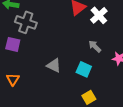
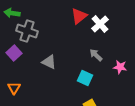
purple square: (13, 44) -> (14, 53), turned 35
gray triangle: (54, 65) -> (49, 62), moved

